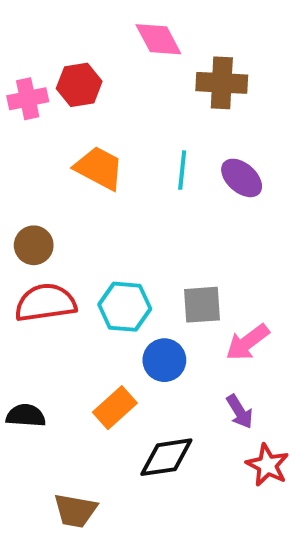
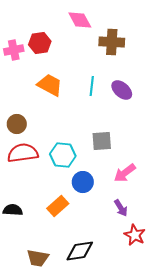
gray square: (202, 305) -> (102, 141), moved
black diamond: (166, 457) -> (80, 251), moved

